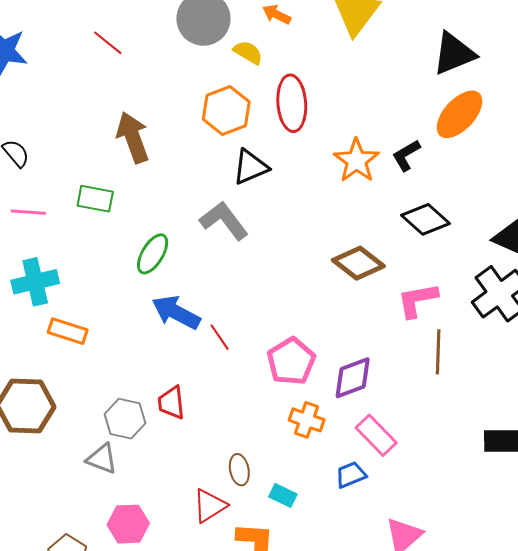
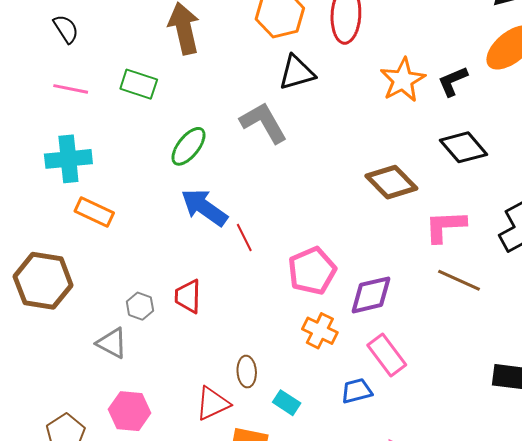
brown line: (438, 352) -> (459, 280), turned -75
gray hexagon: (125, 419) -> (140, 306), size x0.7

